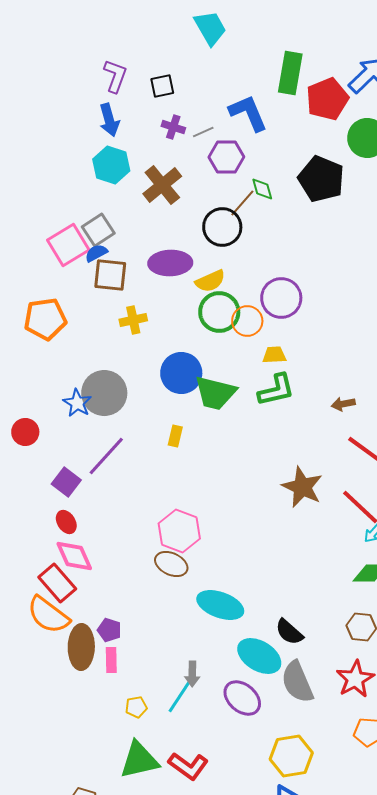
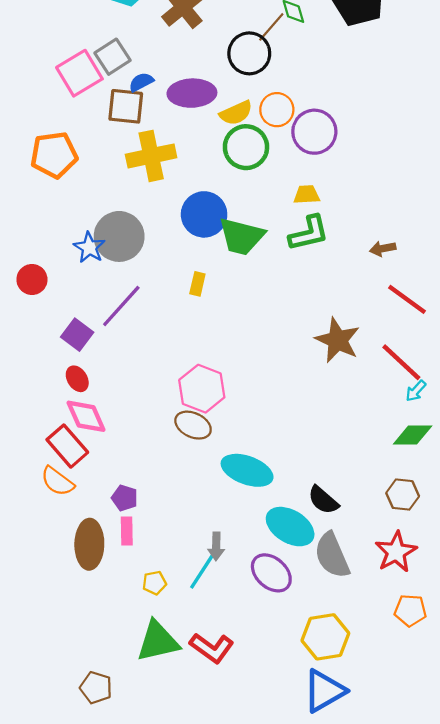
blue semicircle: (96, 253) -> (141, 82), moved
yellow cross: (133, 320) -> (151, 156), size x1.6
orange circle: (247, 321) -> (277, 110), moved
orange semicircle: (48, 615) -> (57, 481), size x0.7
brown ellipse: (81, 647) -> (89, 544), moved

